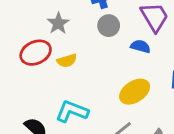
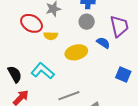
red ellipse: (36, 53) -> (32, 23), turned 35
yellow ellipse: (135, 92) -> (76, 52), moved

